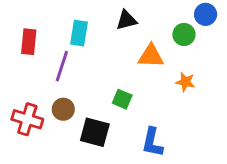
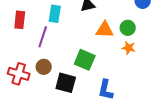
green circle: (184, 34) -> (128, 28), moved
green square: (122, 99) -> (85, 60), size x1.5

